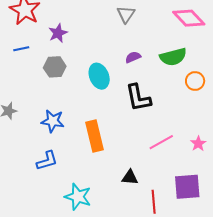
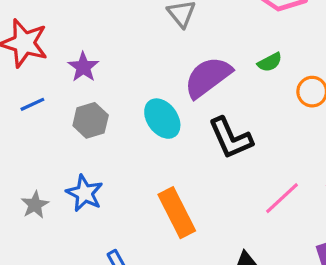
purple semicircle: (133, 57) -> (208, 77), size x2.0
green semicircle: (173, 57) -> (270, 62), size x0.6
blue star: (53, 121) -> (85, 193), moved, turned 30

